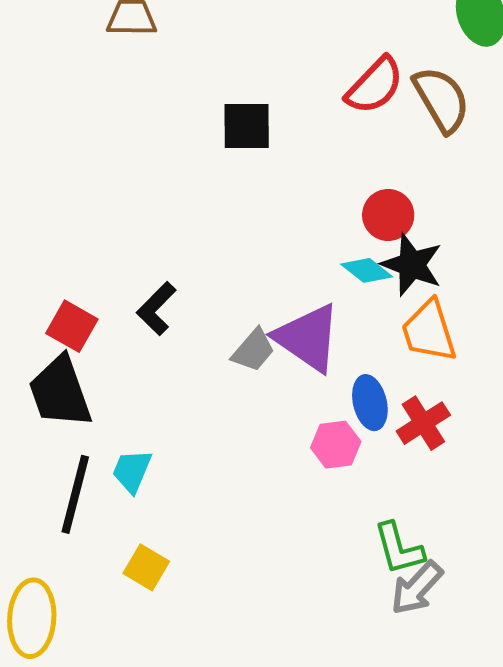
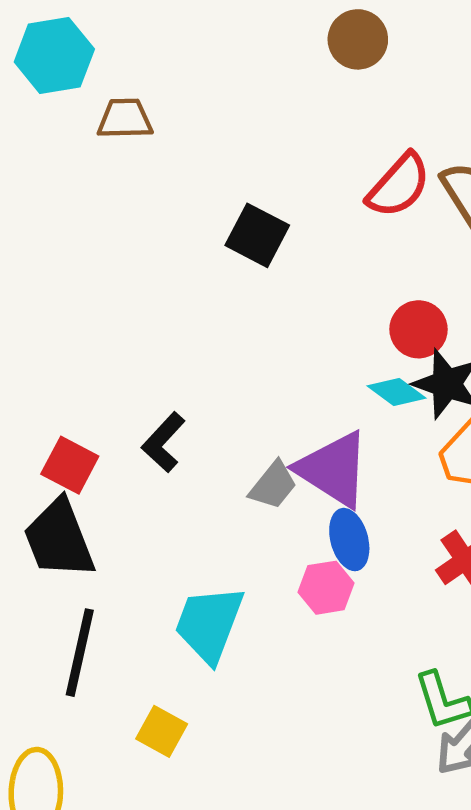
black square: (247, 126) -> (257, 235), turned 30
blue ellipse: (370, 403) -> (349, 540), moved
pink hexagon: (336, 445) -> (326, 588), moved
cyan trapezoid: (132, 471) -> (209, 624), moved, size x1.6

